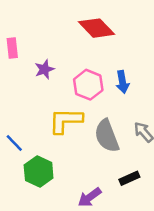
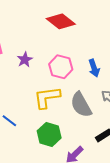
blue arrow: (122, 82) -> (94, 68), moved
green hexagon: (39, 172) -> (49, 134), moved

